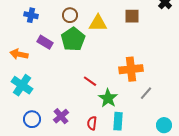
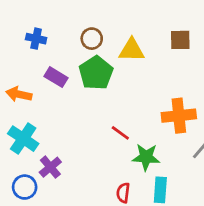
green star: (108, 98) -> (146, 157), turned -30
purple cross: (61, 116) -> (50, 167), moved
blue circle: (32, 119) -> (25, 187), moved

